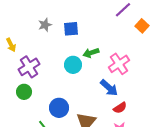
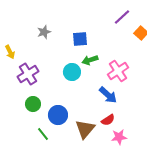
blue square: (71, 29) -> (80, 39), moved
green circle: (24, 92) -> (33, 104), moved
red semicircle: (120, 108) -> (108, 120), moved

